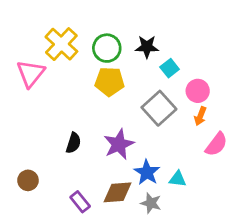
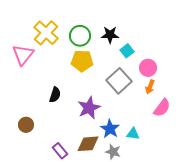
black semicircle: (73, 143) -> (55, 95), moved
brown circle: (28, 180) -> (26, 125), moved

